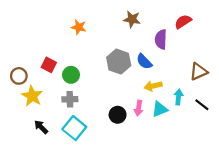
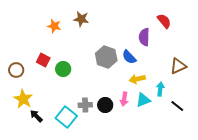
brown star: (132, 19) -> (81, 19), moved
red semicircle: (183, 22) -> (164, 21), turned 84
orange star: (79, 27) -> (54, 26), moved
yellow star: (32, 96) -> (23, 99), moved
gray cross: (70, 99) -> (85, 105), moved
black line: (202, 105) -> (177, 106), moved

